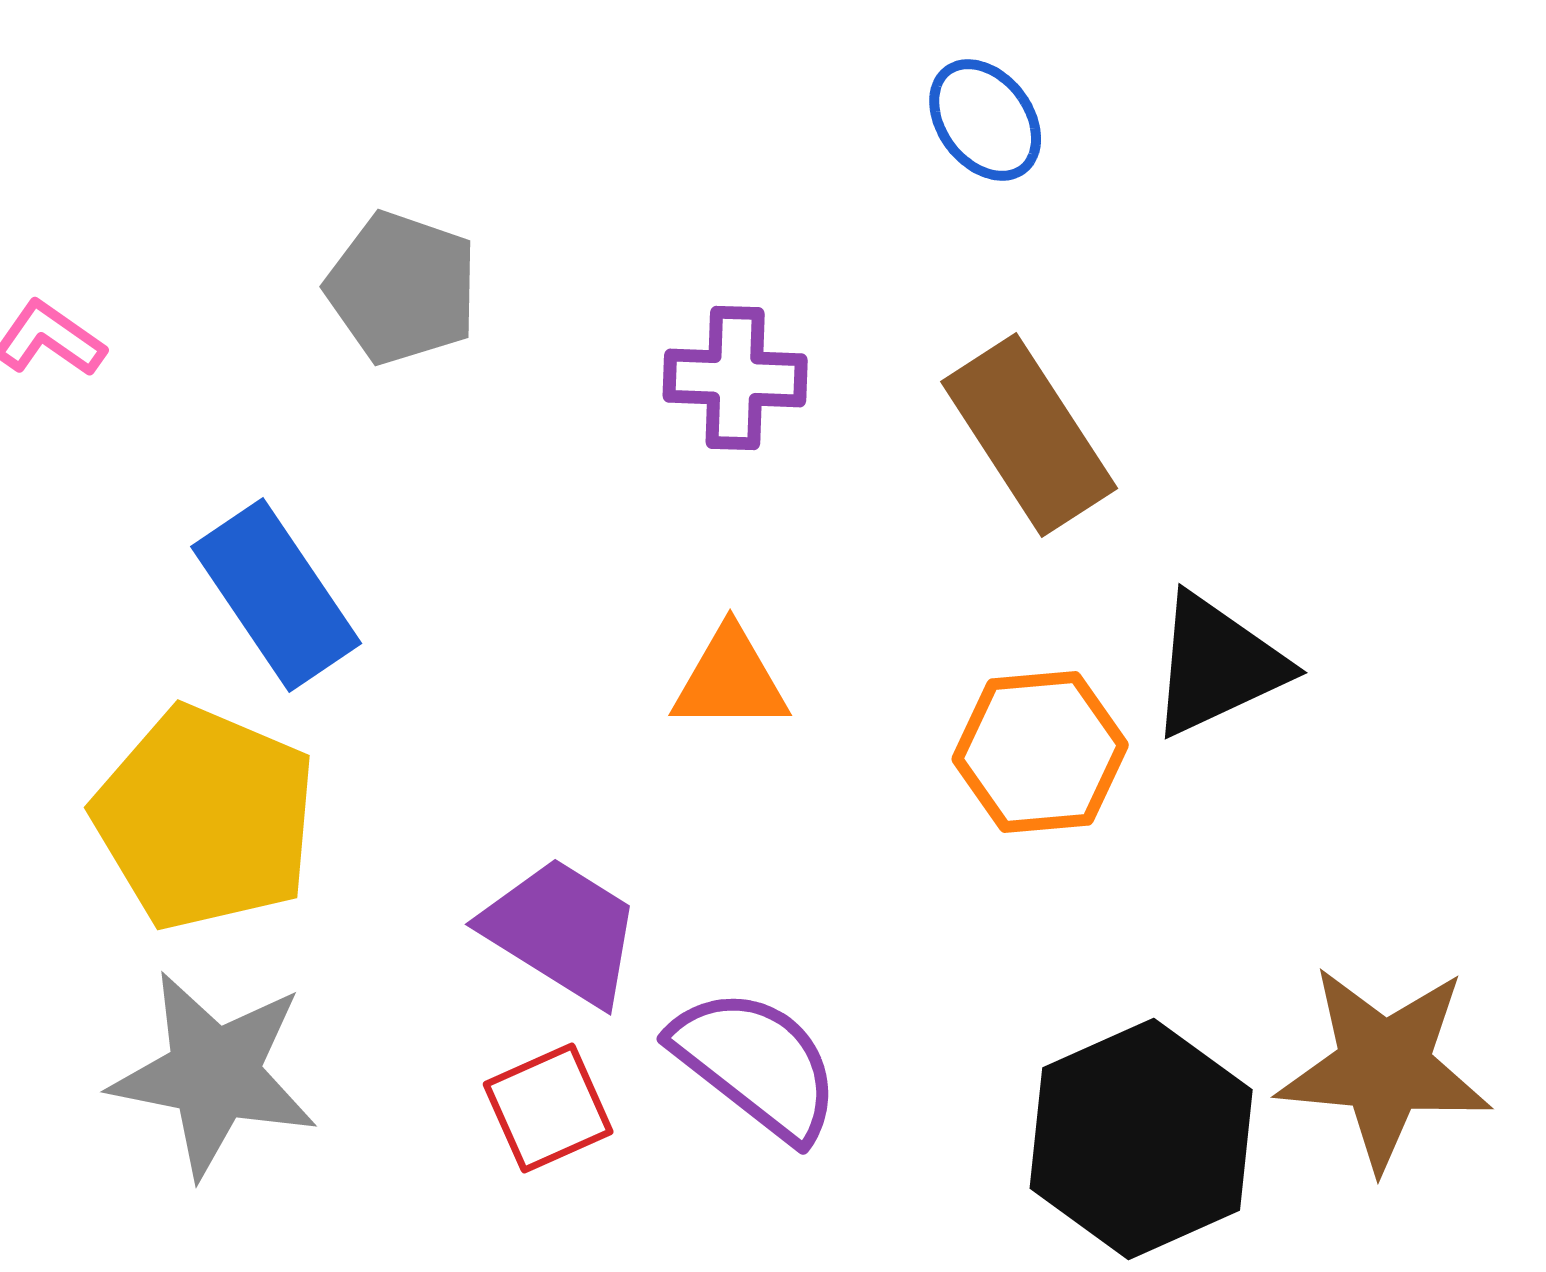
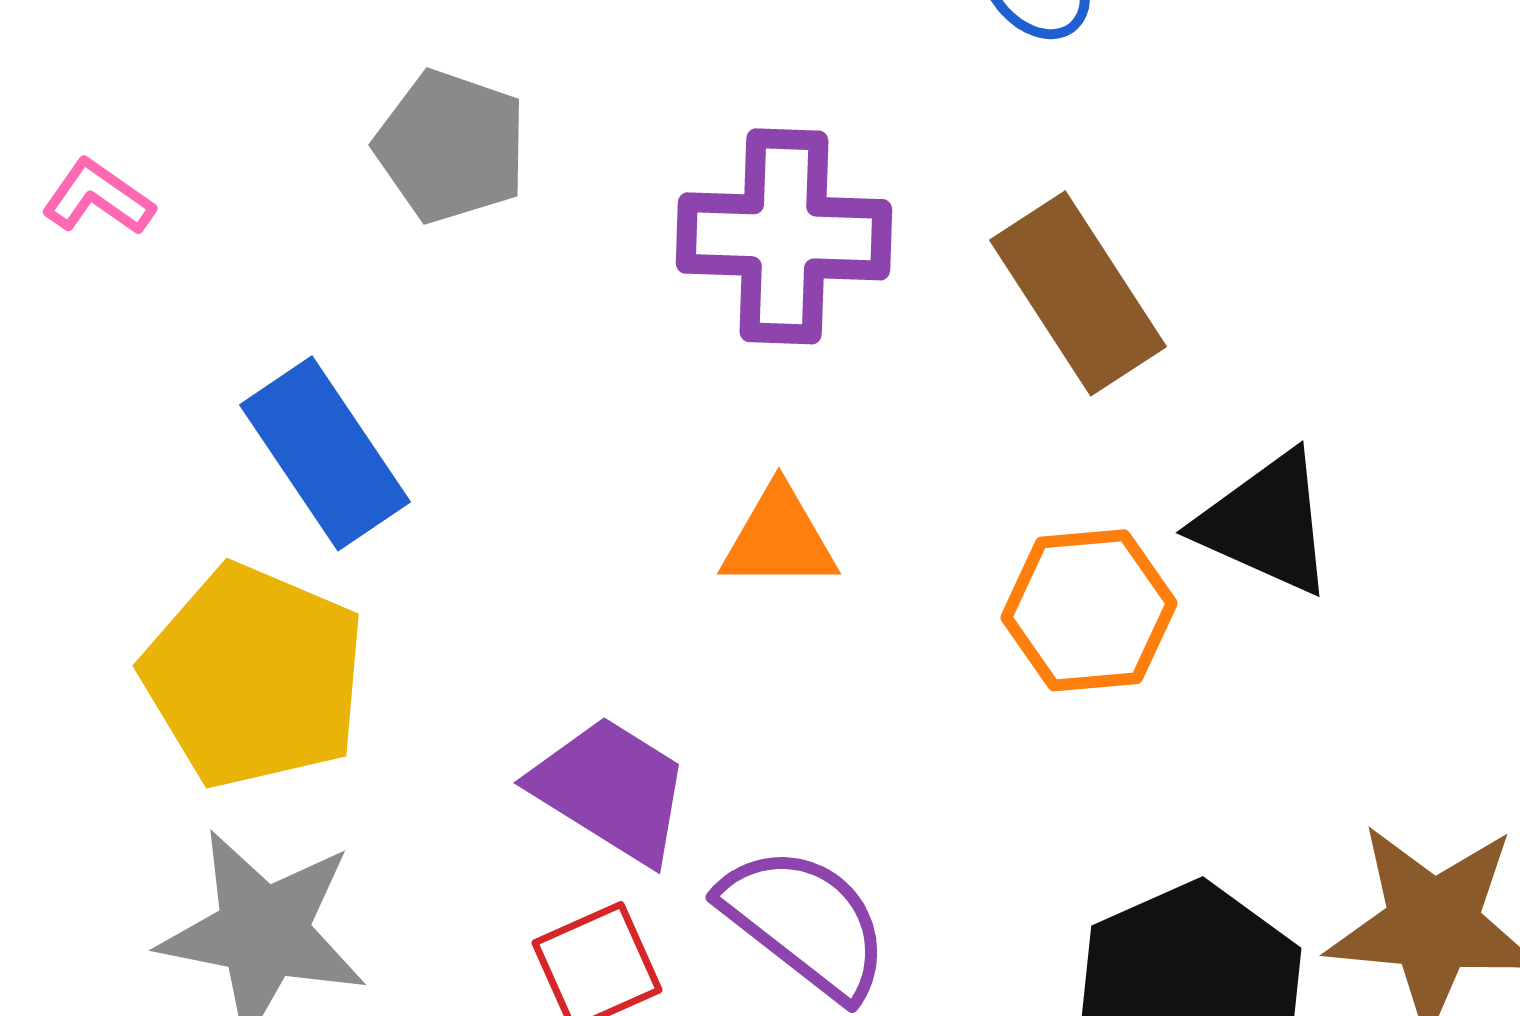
purple cross: (735, 378) -> (784, 236), size x1.5
black triangle: (1217, 665) -> (1266, 523), turned 49

